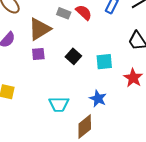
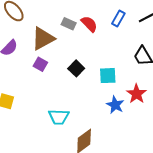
purple square: (38, 54) -> (40, 64), turned 32
blue star: (98, 99) -> (115, 105), moved

